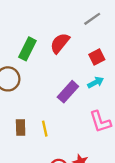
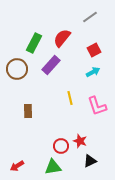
purple rectangle: (68, 92) -> (51, 65), moved
yellow line: (45, 129) -> (70, 98), moved

